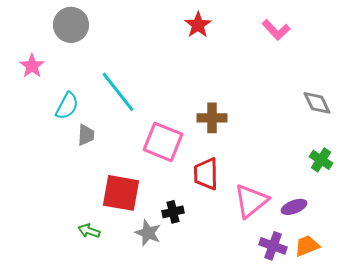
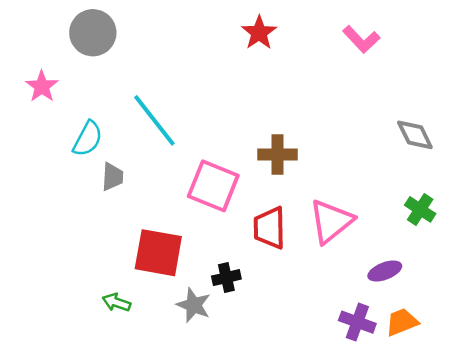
pink triangle: (251, 201) -> (331, 221), moved

